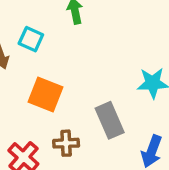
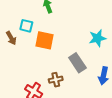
orange square: (46, 94) -> (45, 40), moved

